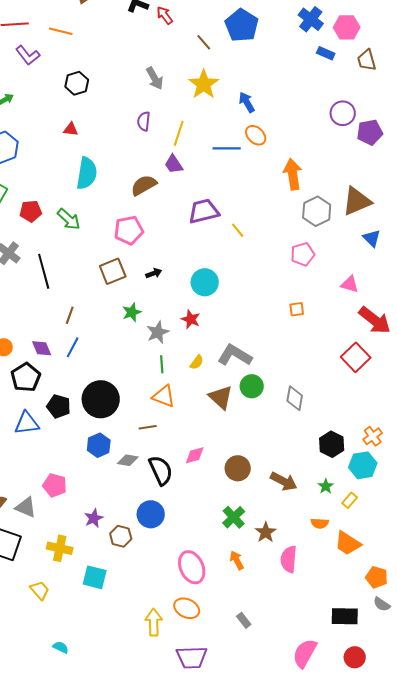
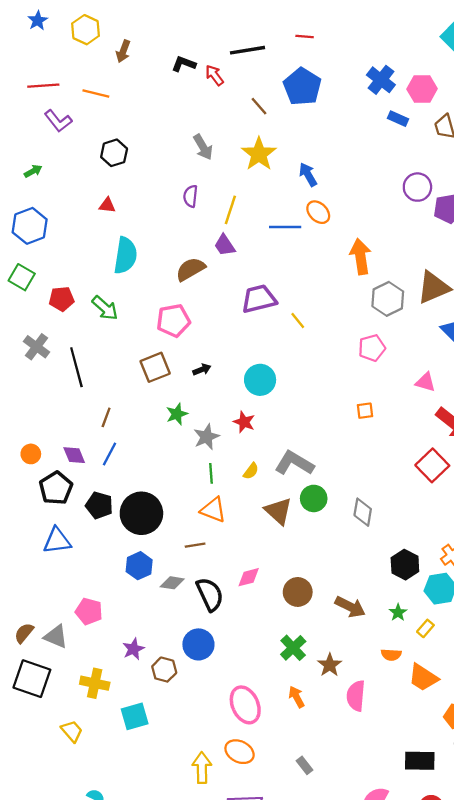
black pentagon: (59, 406) -> (99, 505), moved
cyan square: (95, 577) -> (135, 716), turned -30

